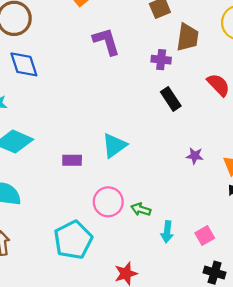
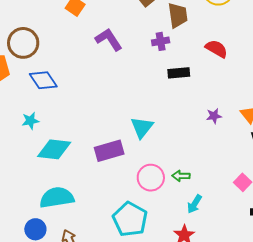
black rectangle: (171, 99) -> (179, 73), turned -45
purple rectangle: (72, 160) -> (109, 151), size x1.6
cyan arrow: (167, 232) -> (194, 204), moved, turned 42

